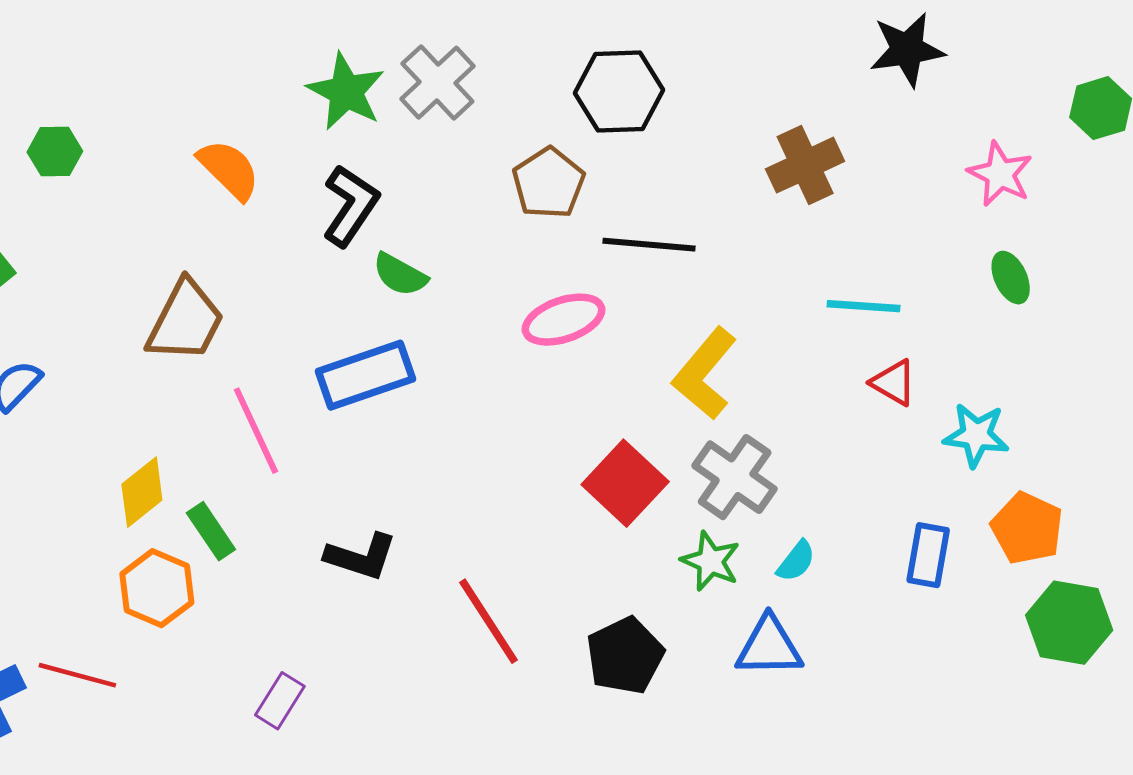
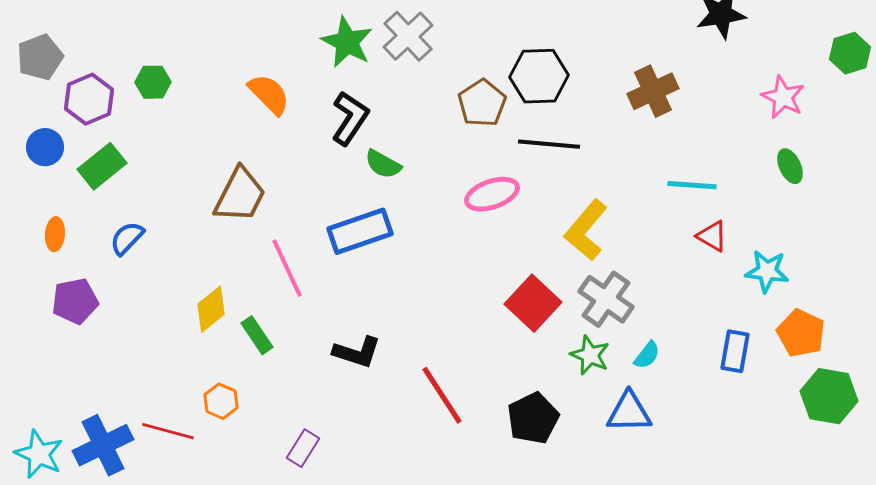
black hexagon: (619, 92) -> (539, 76), moved
orange hexagon: (157, 588) -> (221, 401), moved, size x0.7

